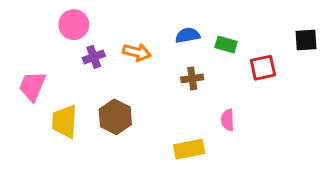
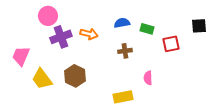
purple cross: (94, 57) -> (61, 37), size x1.5
yellow trapezoid: (65, 121) -> (42, 79), turned -40

